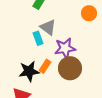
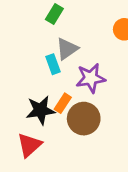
gray triangle: (48, 27) -> (67, 49), turned 48
brown circle: (70, 68) -> (84, 119), moved

